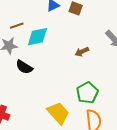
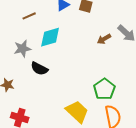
brown line: (17, 26) -> (29, 16), moved
brown arrow: (82, 52) -> (104, 39), moved

